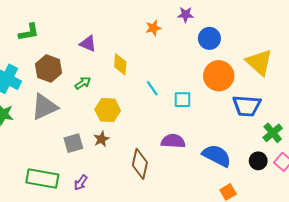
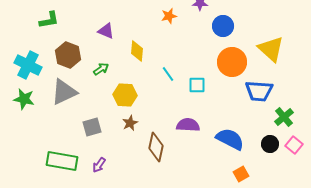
brown star: (101, 139) -> (130, 123), moved

